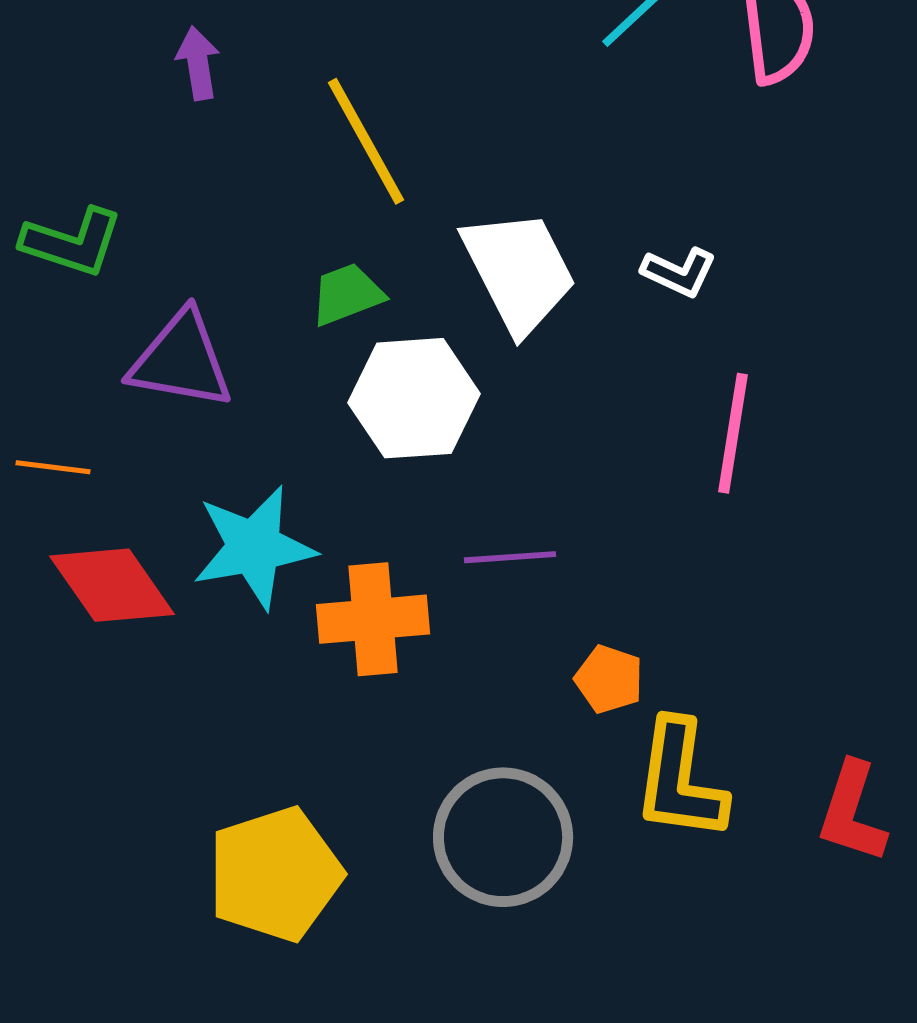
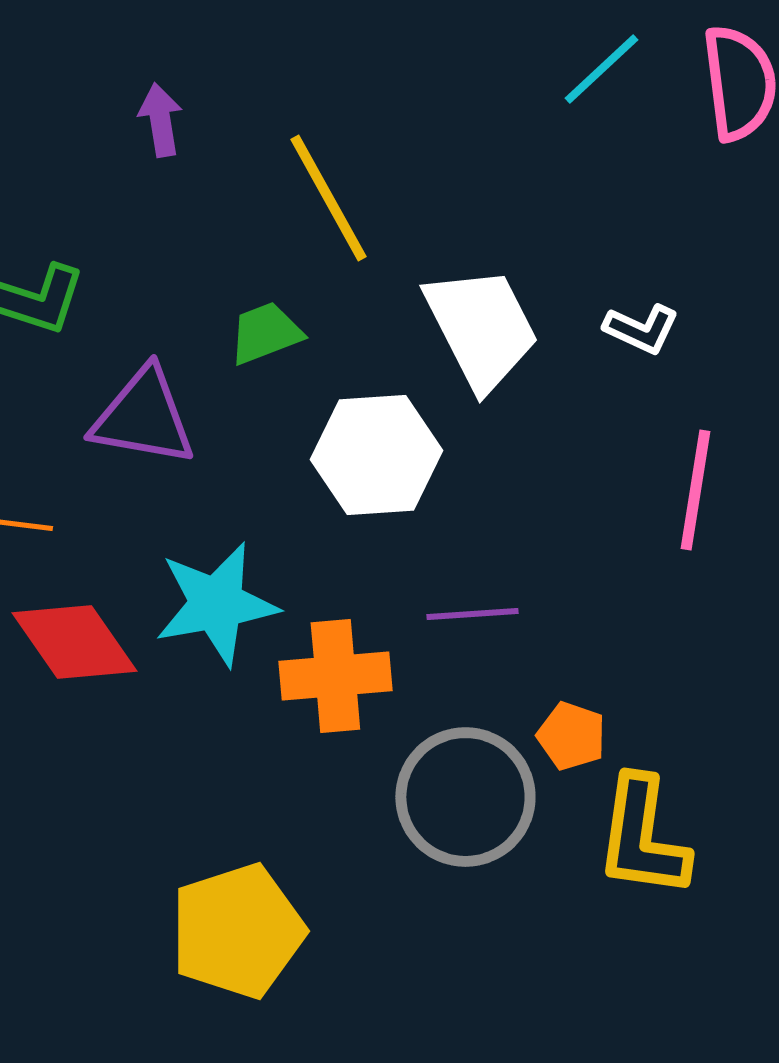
green trapezoid: (347, 294) -> (265, 333), moved
gray circle: (503, 837) -> (465, 797), moved

